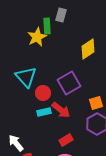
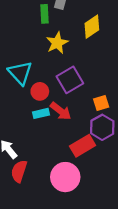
yellow star: (37, 37) -> (57, 43), moved
yellow diamond: (88, 49) -> (92, 27), moved
red rectangle: (66, 140) -> (83, 146), moved, size x1.5

